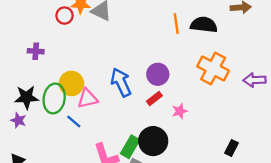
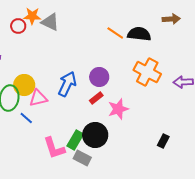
orange line: (176, 24) -> (115, 33), turned -48
blue arrow: (121, 82) -> (67, 84), turned 50
pink star: (180, 111) -> (118, 109), size x1.5

